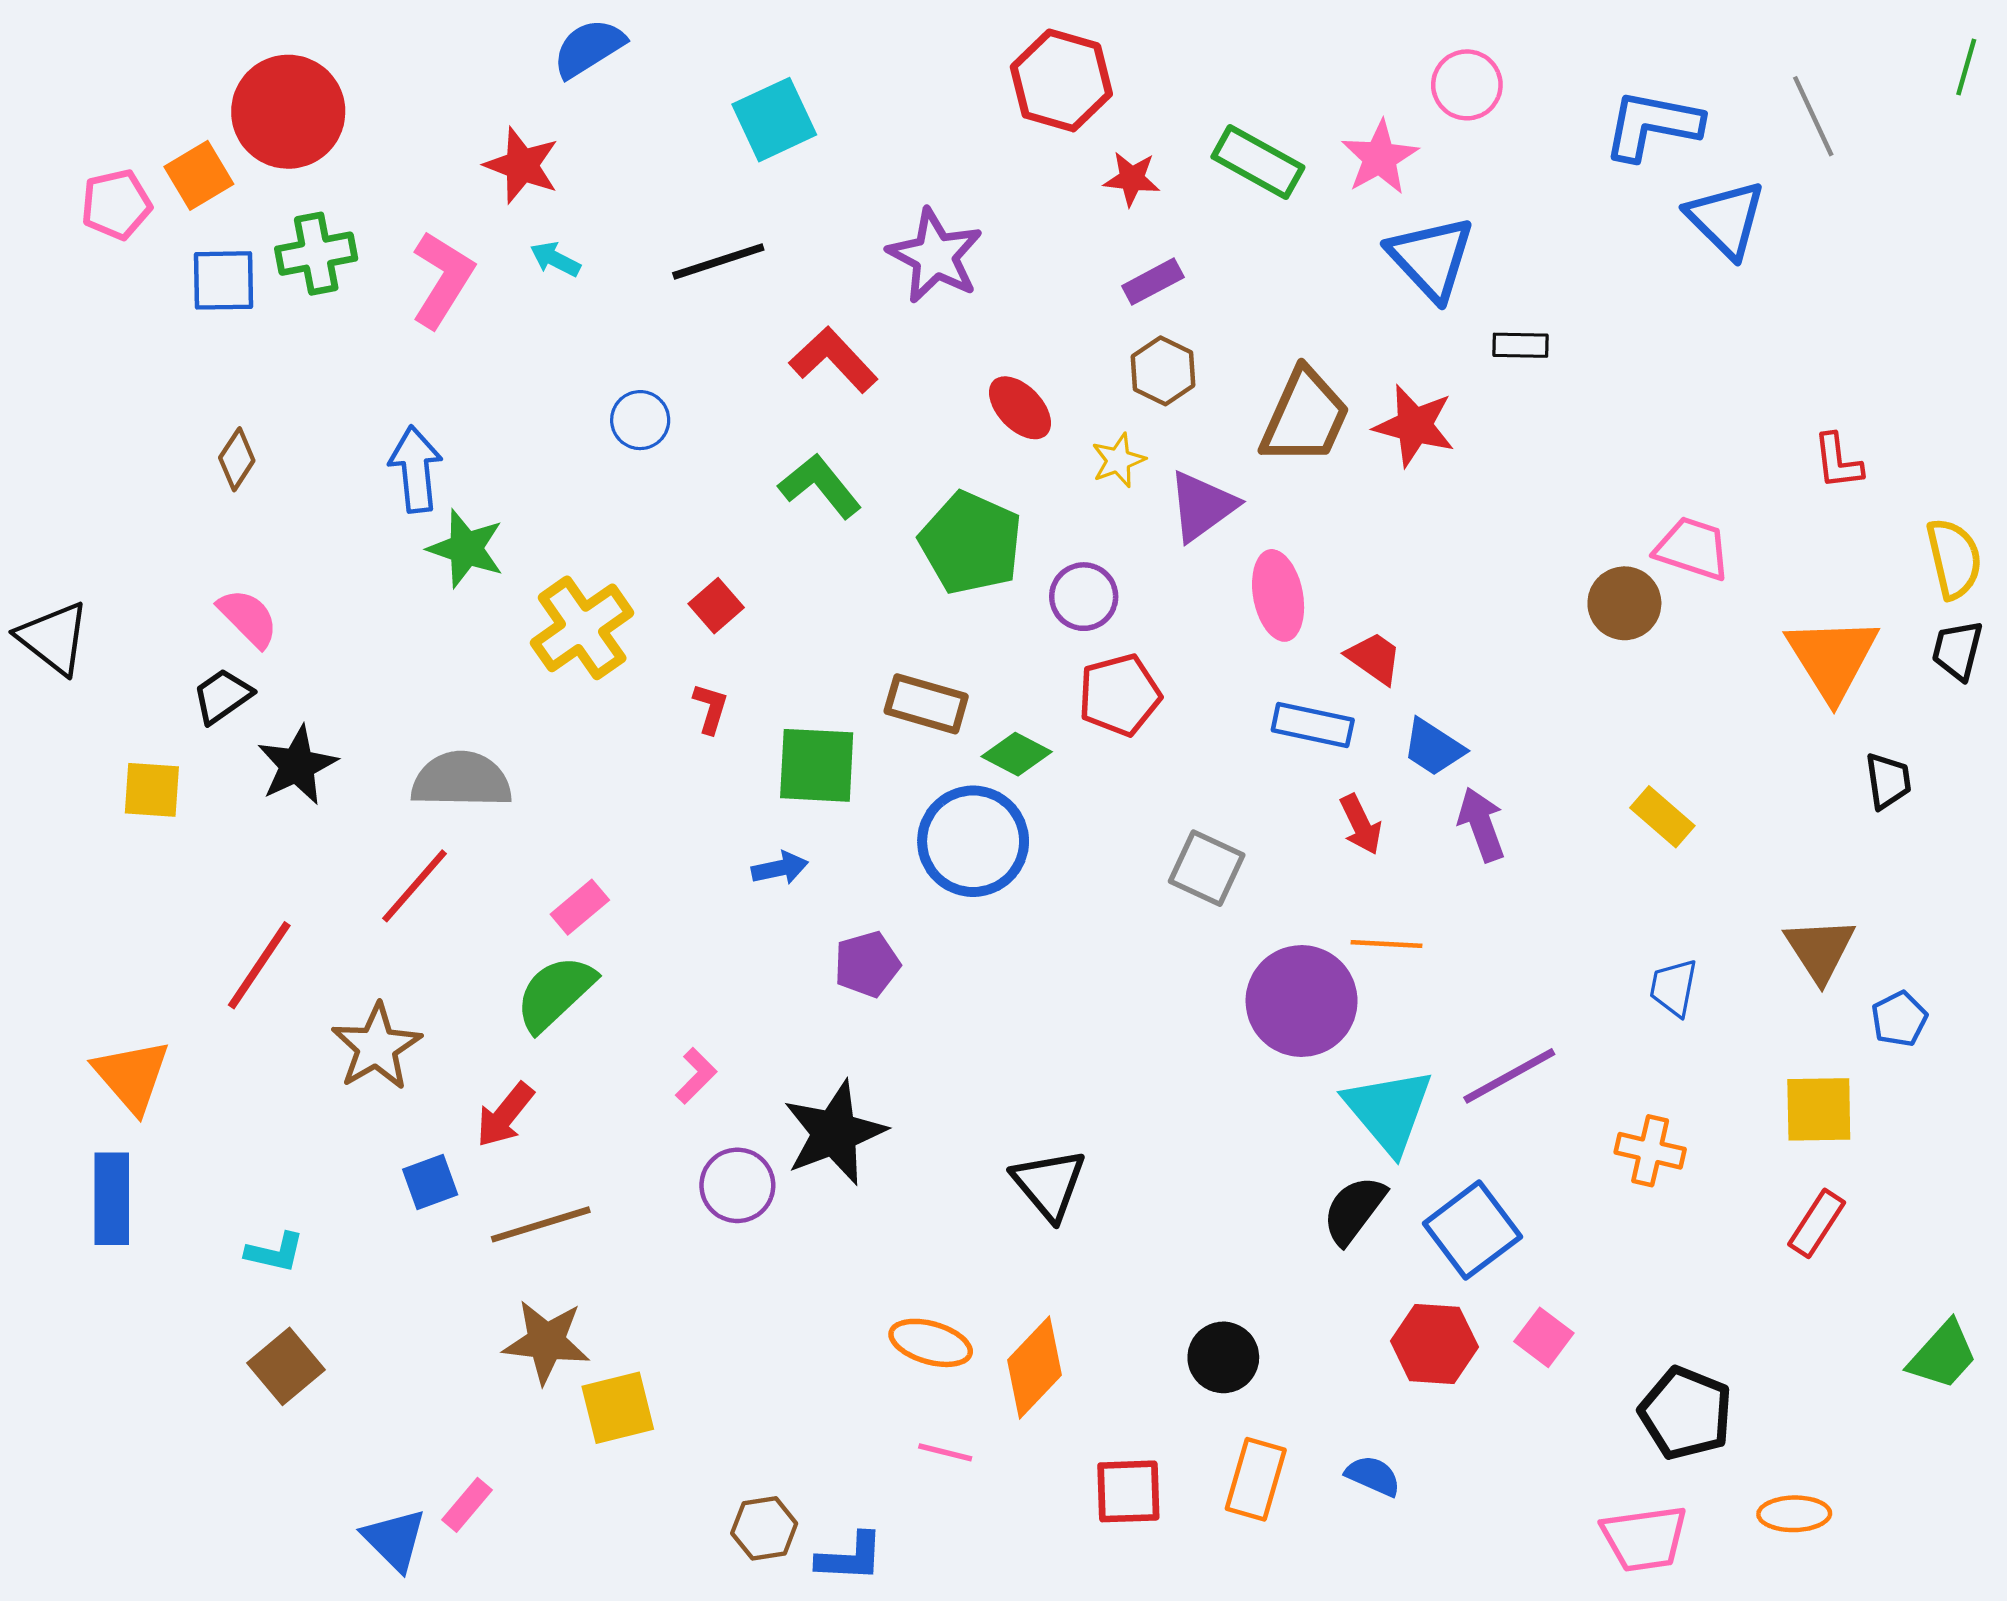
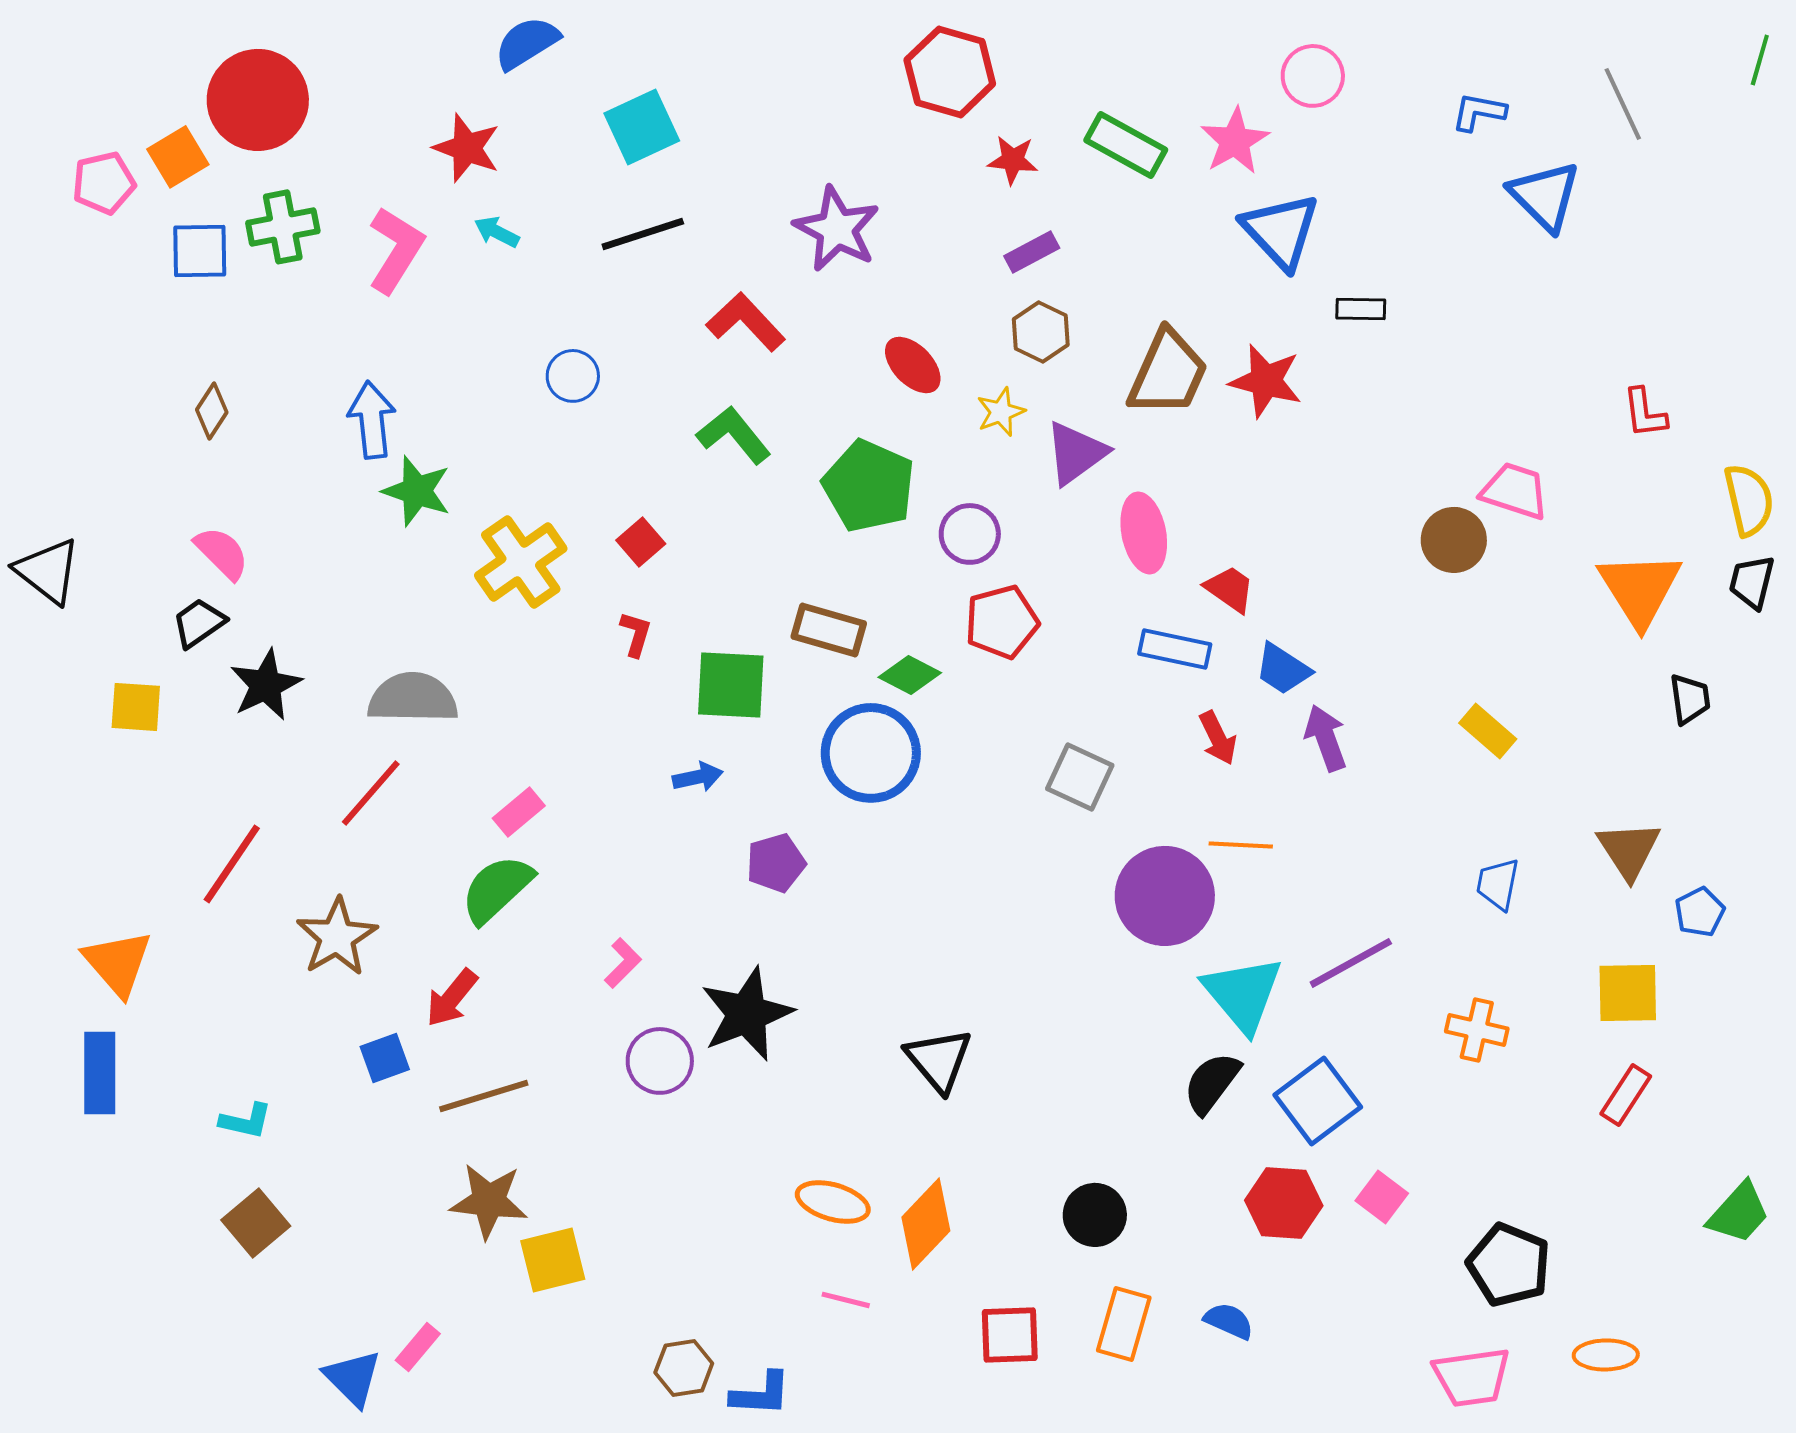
cyan square: (774, 120) -> (642, 127), moved
blue L-shape: (1652, 125) -> (1479, 112), size x0.6

